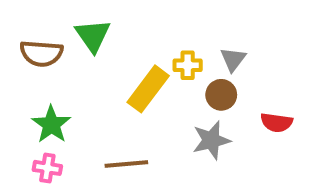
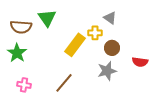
gray triangle: (233, 59) -> (110, 18), moved, turned -32
green star: (51, 124) -> (17, 53), moved
brown line: (126, 164) -> (64, 83), turned -45

